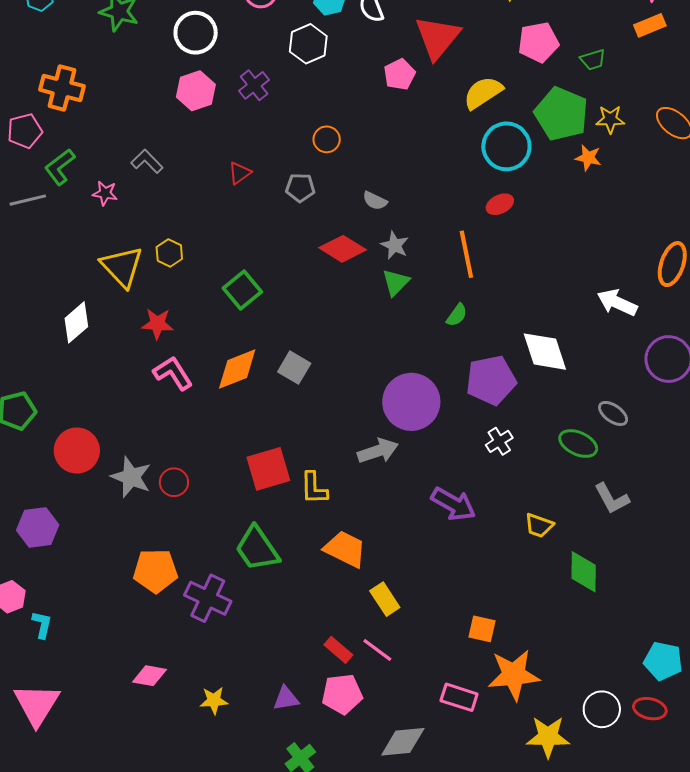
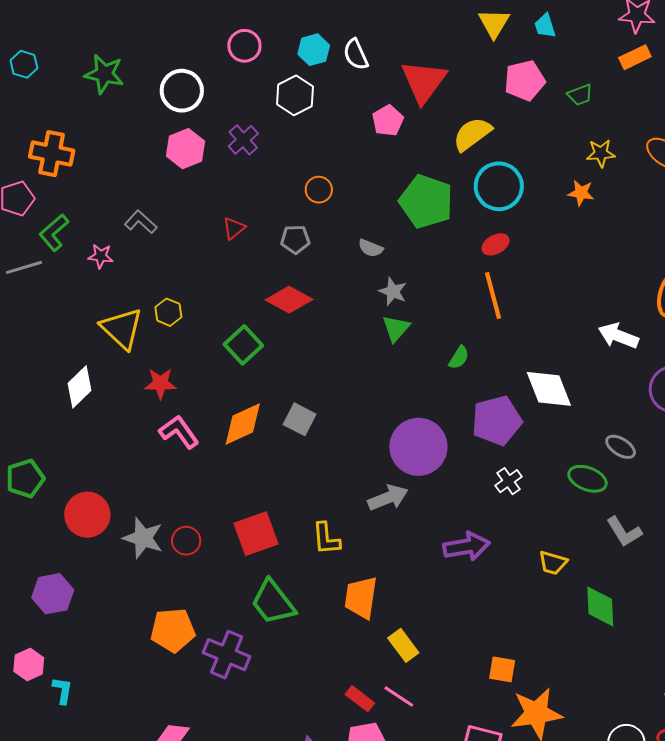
green pentagon: (561, 114) -> (426, 201), moved
red diamond: (343, 249) -> (289, 300), moved
orange line: (466, 254) -> (493, 296), moved
red square: (268, 469) -> (256, 534), moved
purple arrow: (453, 504) -> (466, 546), turned -36
orange trapezoid: (345, 549) -> (361, 598), turned -105

